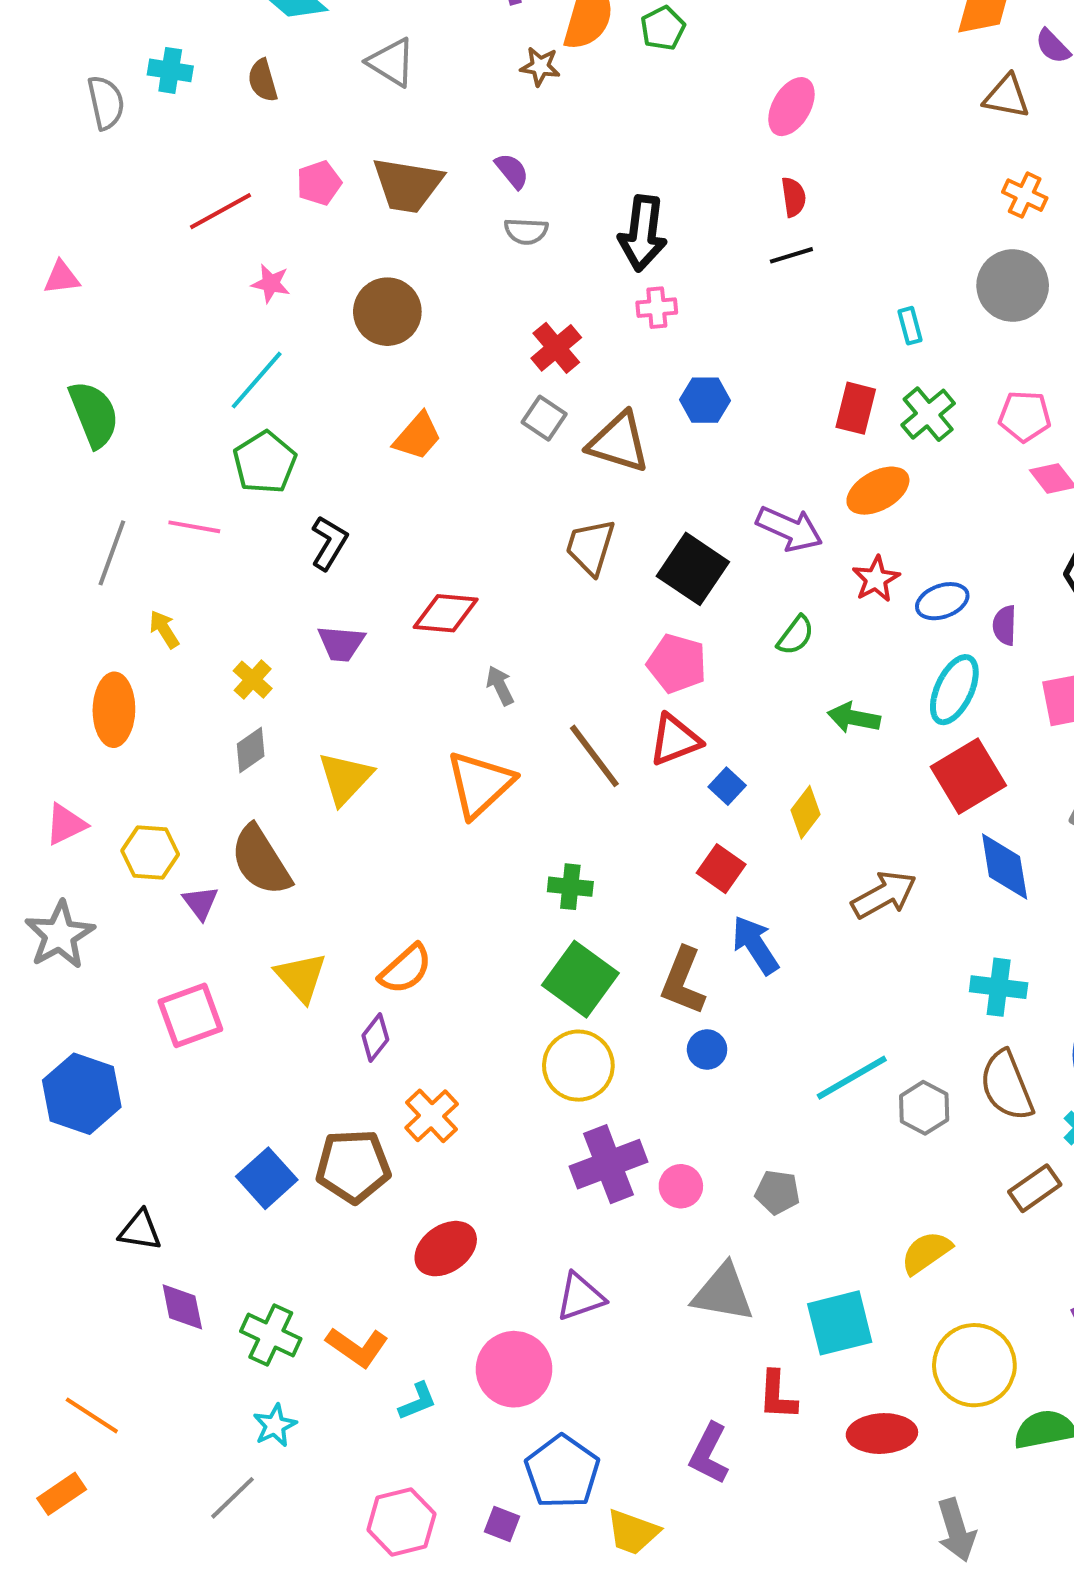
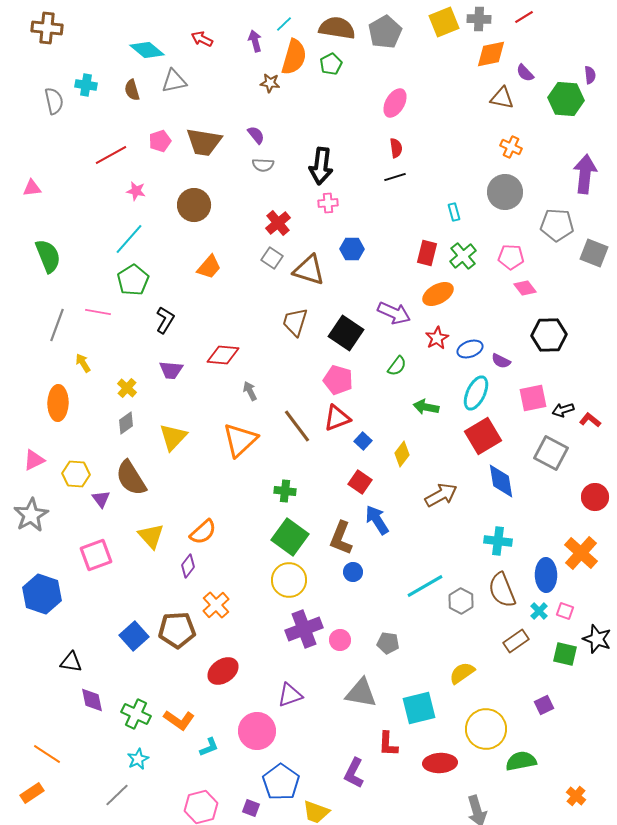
gray triangle: (391, 62) -> (174, 81), moved, turned -44
purple semicircle: (1005, 625) -> (501, 361), turned -66

